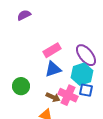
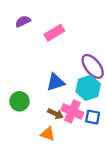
pink rectangle: (52, 50) -> (54, 33), moved
blue square: (86, 90) -> (93, 117), moved

